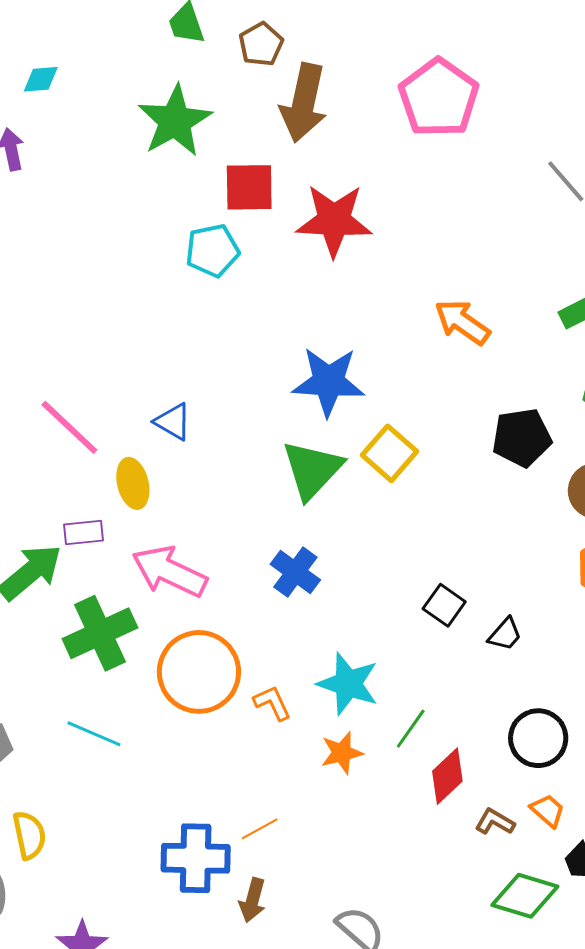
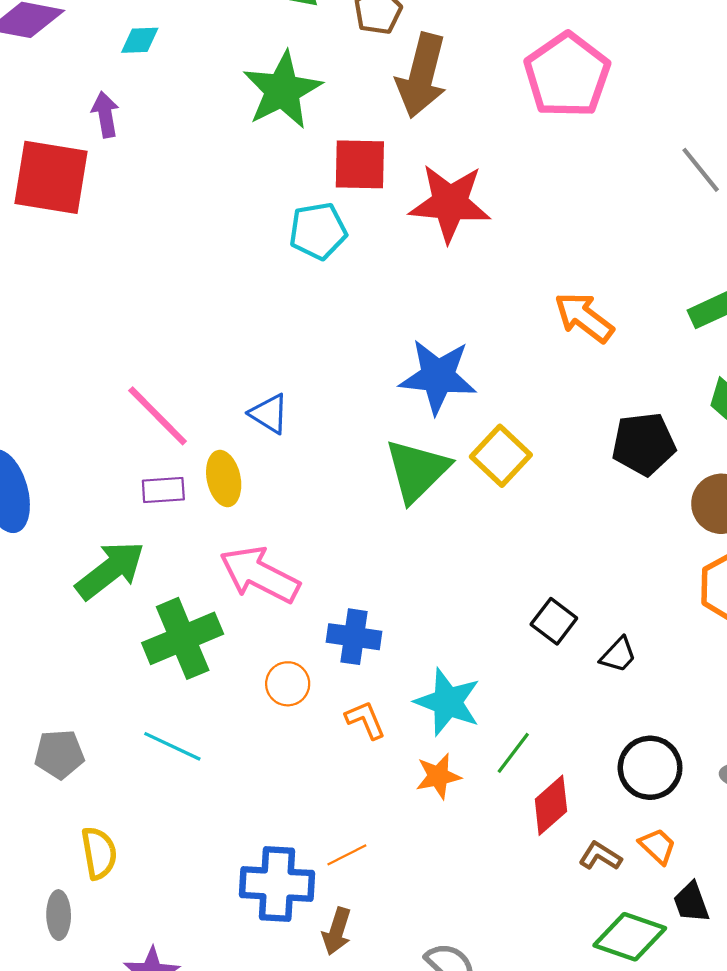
purple rectangle: (84, 533) -> (163, 490), moved
blue cross: (295, 572) -> (354, 637), moved, turned -30
orange circle: (199, 672) -> (288, 684), size x0.5

